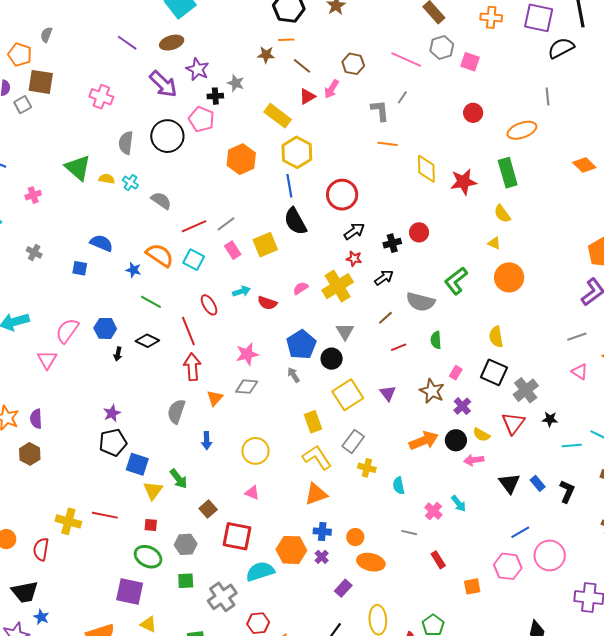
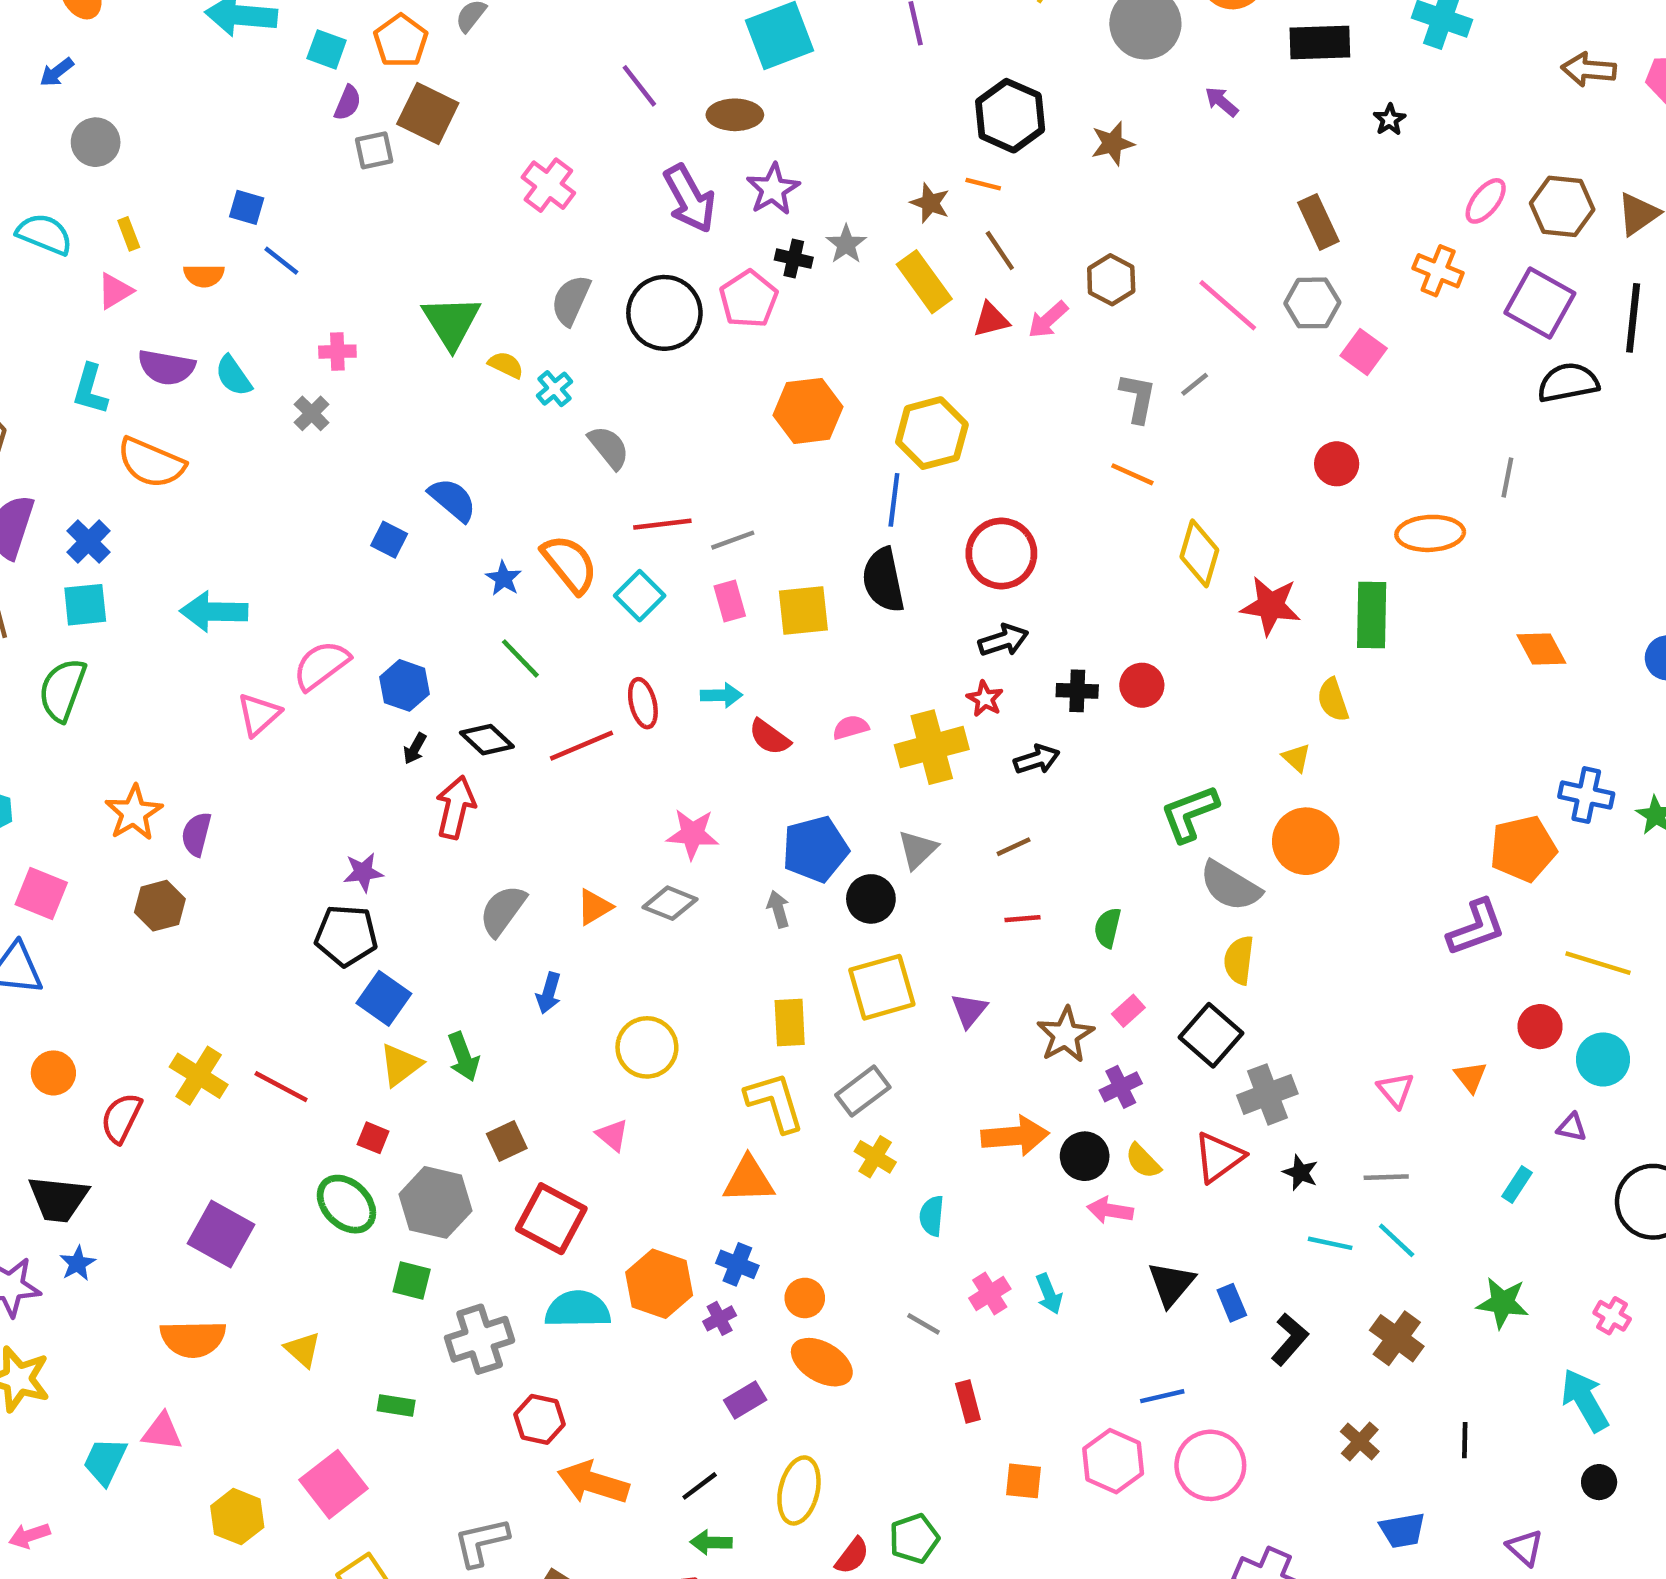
yellow rectangle: (278, 116) -> (924, 282), moved
gray cross: (34, 252) -> (312, 413), moved
gray semicircle: (421, 302) -> (1230, 886), moved
red line: (188, 331) -> (581, 746), turned 72
gray line: (577, 337) -> (1386, 1177), moved
red arrow: (192, 367) -> (456, 807), moved
gray hexagon: (186, 544) -> (435, 1202), size x1.4
purple square: (130, 592) -> (221, 1234), moved

